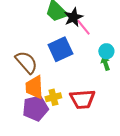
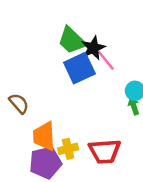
blue square: (60, 49) -> (79, 68), moved
brown semicircle: (26, 62) -> (19, 103), moved, size x0.7

